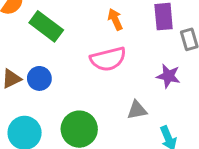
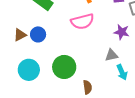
gray triangle: (137, 110) -> (111, 55), moved

